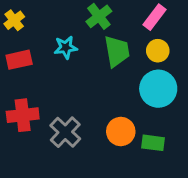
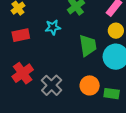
green trapezoid: (117, 51) -> (88, 45), moved
red cross: (23, 115) -> (23, 73), turned -30

